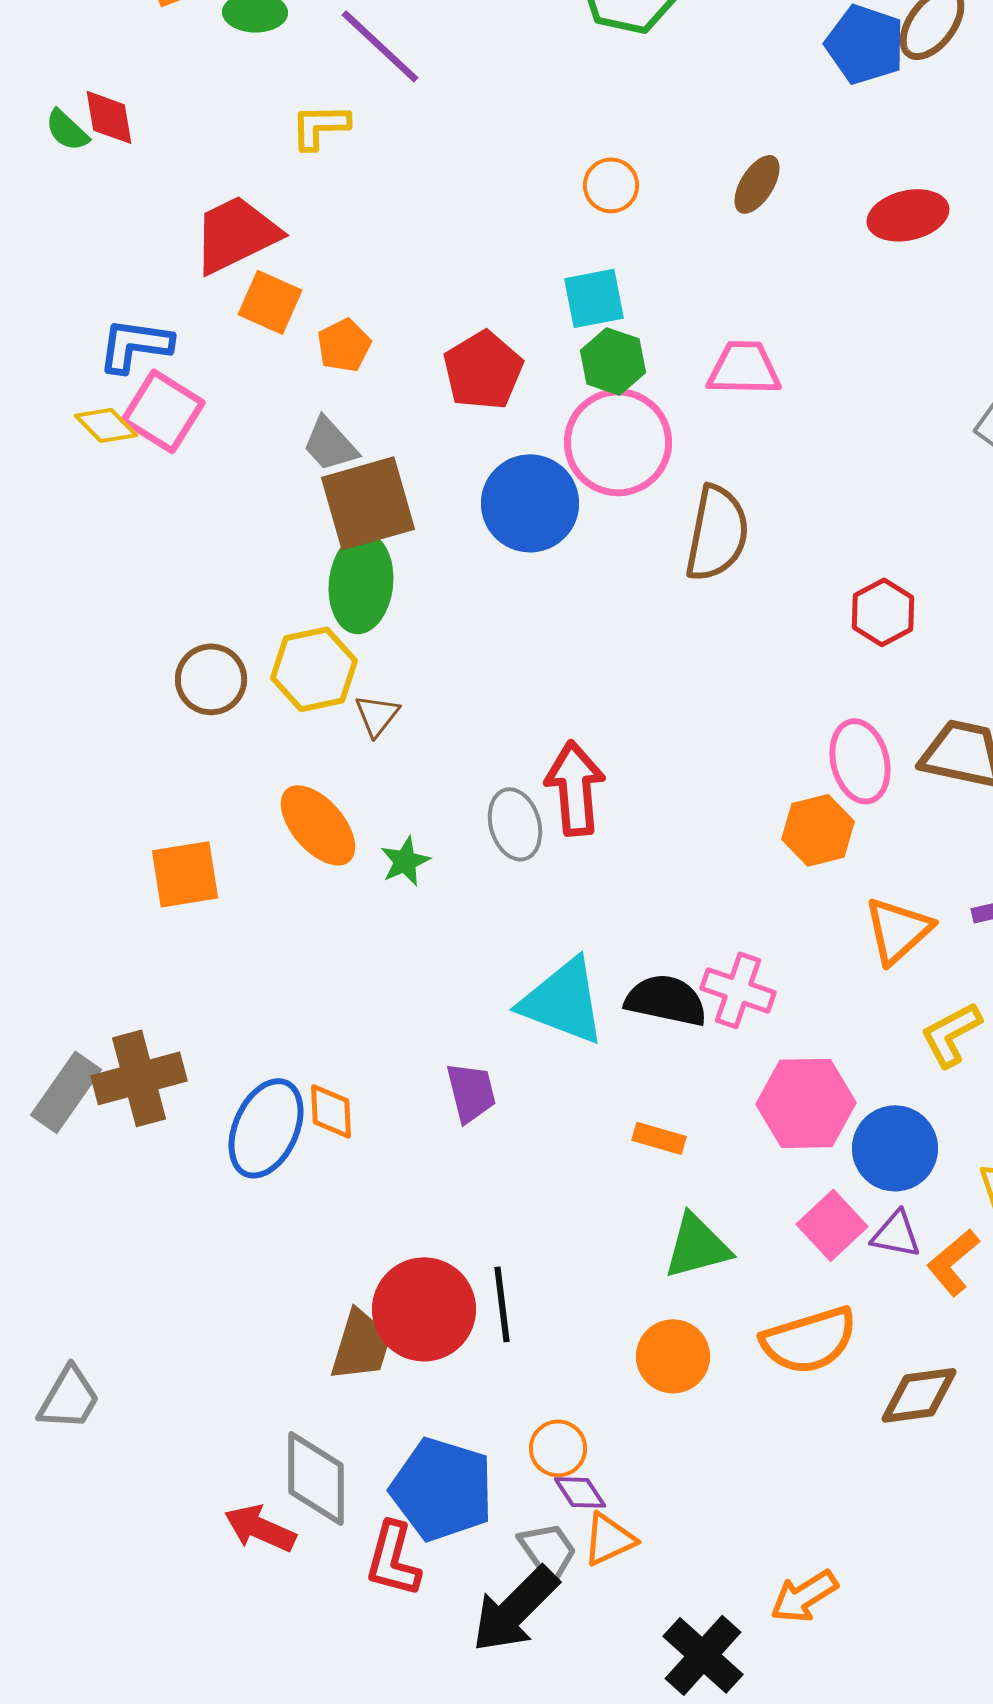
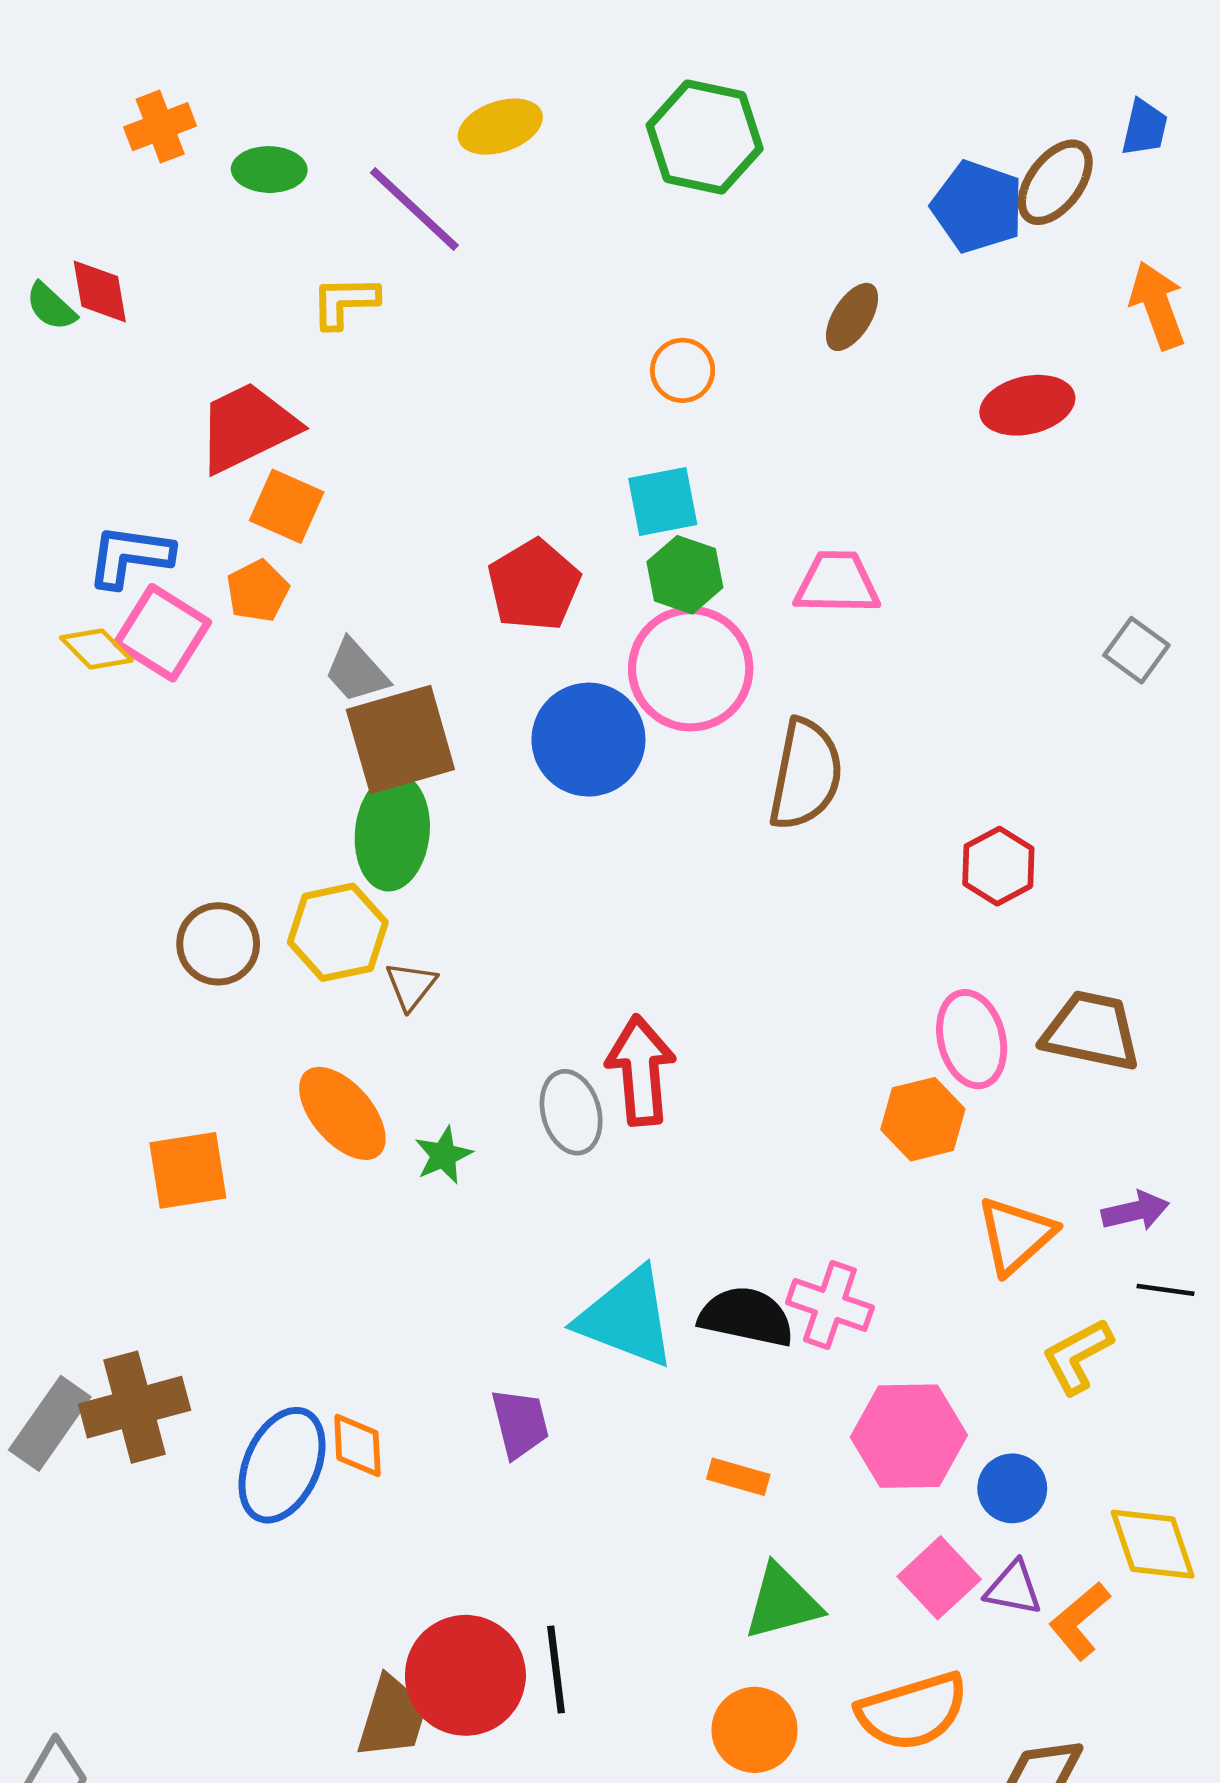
brown ellipse: (757, 184) -> (852, 317), moved
orange pentagon: (344, 345) -> (258, 591), moved
blue circle: (895, 1148) -> (1012, 1488), size x0.7

